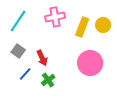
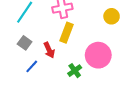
yellow rectangle: (82, 27) -> (67, 33), moved
green cross: (48, 80) -> (75, 71), moved

